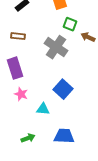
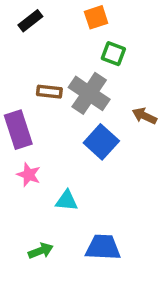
brown rectangle: (18, 36) -> (49, 92), moved
brown arrow: (88, 37) -> (144, 116), moved
blue square: (63, 89) -> (101, 142), moved

